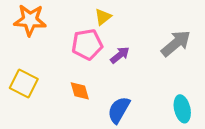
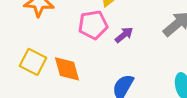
orange diamond: (80, 91) -> (67, 69), moved, size x1.4

